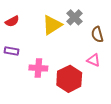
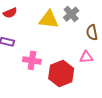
yellow triangle: (52, 25) -> (49, 20), turned 35
pink triangle: (94, 60) -> (86, 57), turned -32

